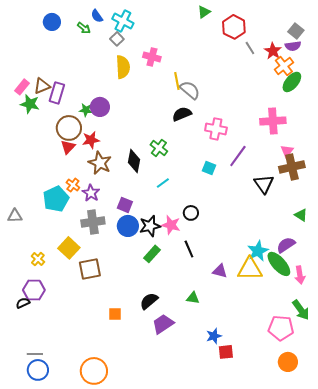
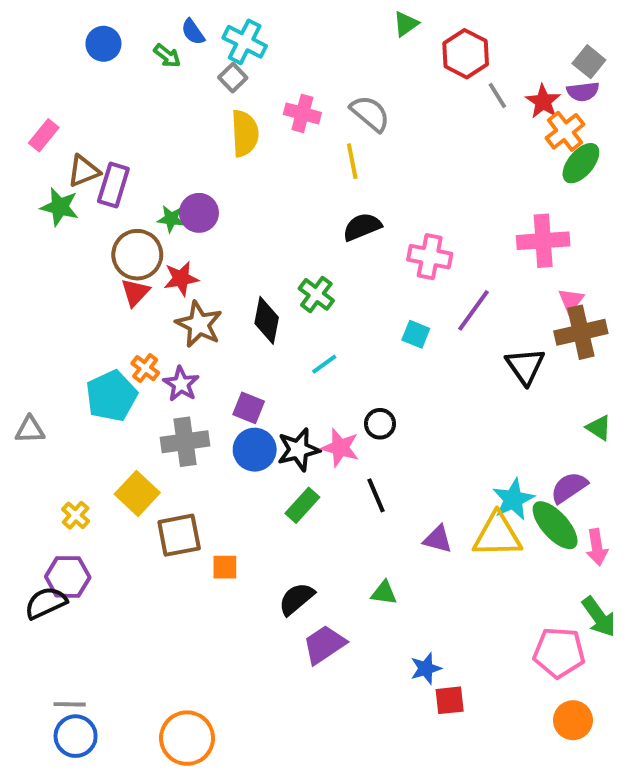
pink rectangle: (22, 87) -> (44, 135), moved
gray semicircle: (190, 90) -> (370, 113), moved
black semicircle: (23, 303) -> (46, 603), size x1.5
orange square: (115, 314) -> (225, 567), moved

